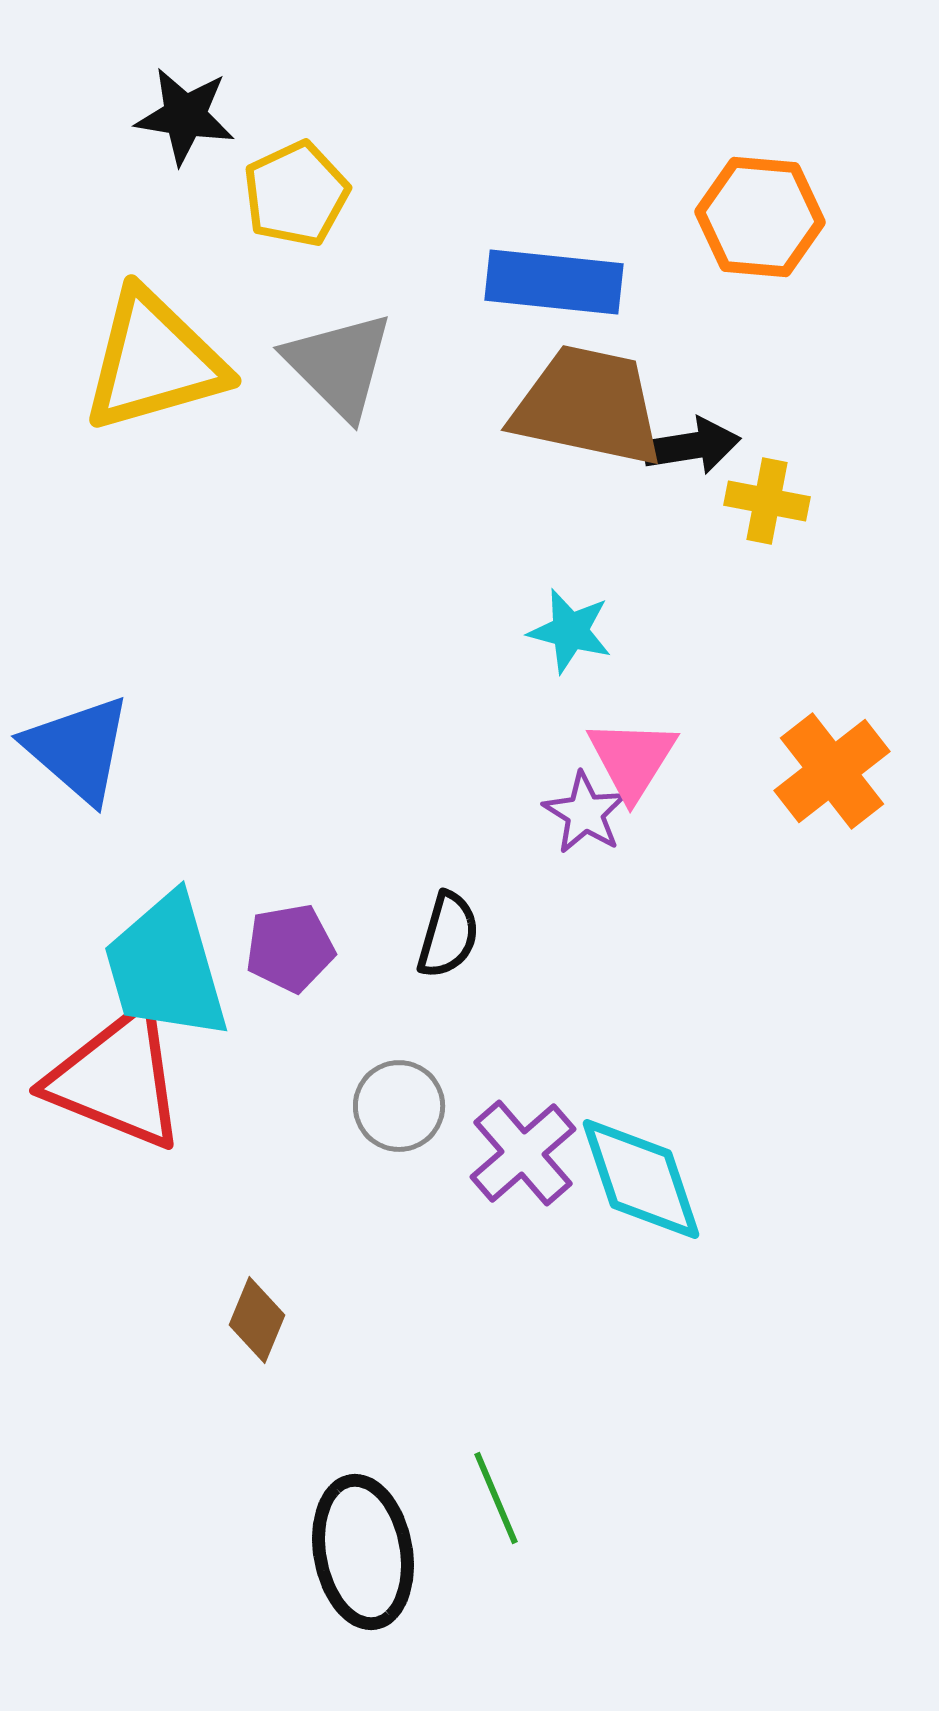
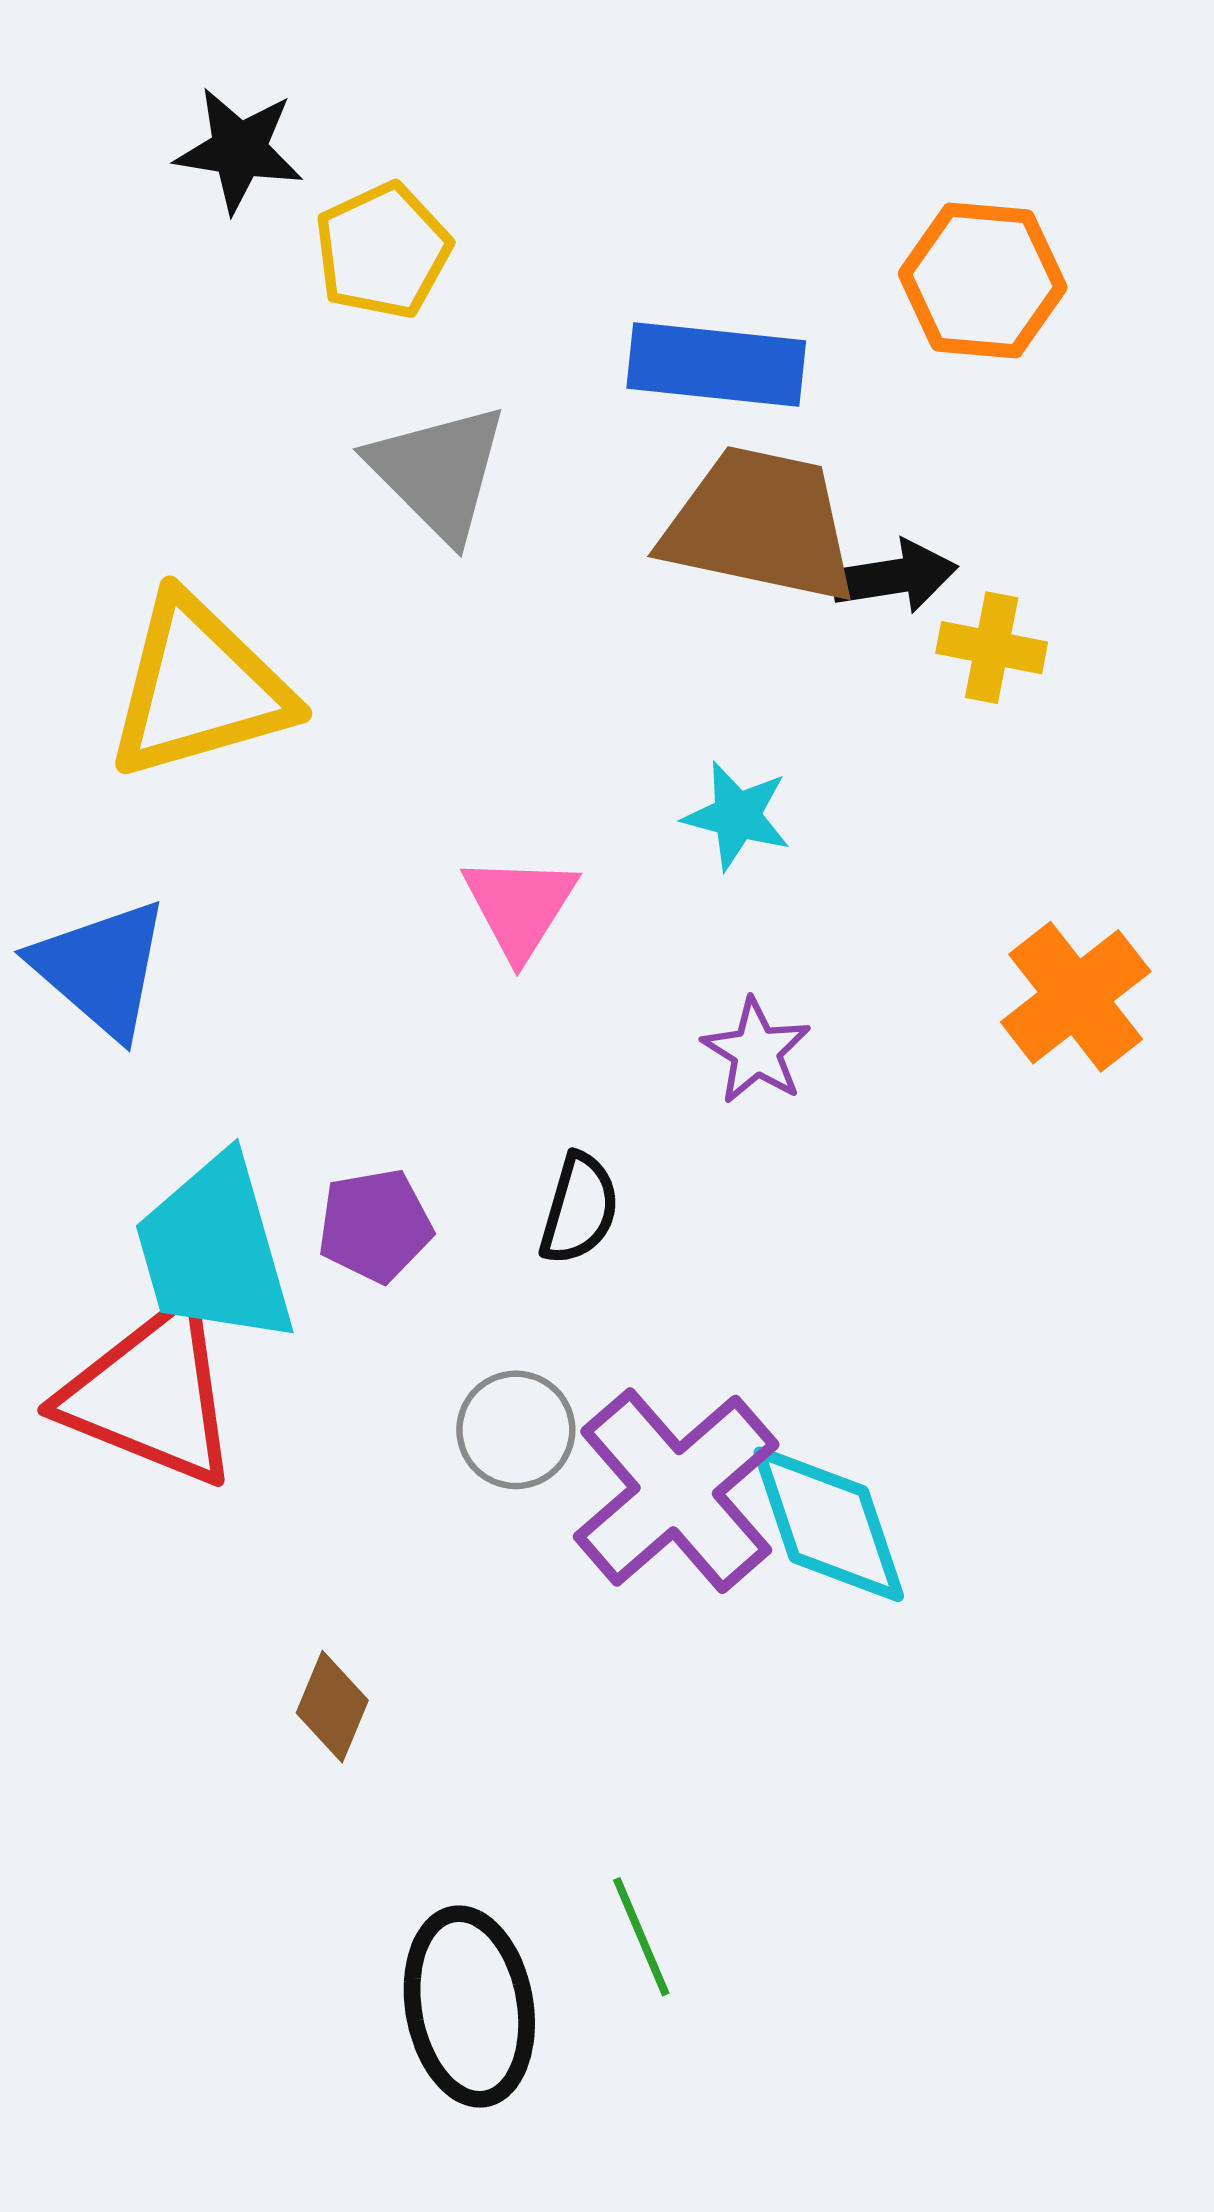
yellow triangle: (154, 361) -> (199, 688), moved
pink triangle: (632, 759) -> (520, 906), moved
purple cross: (523, 1153) -> (676, 1491), size x1.5

